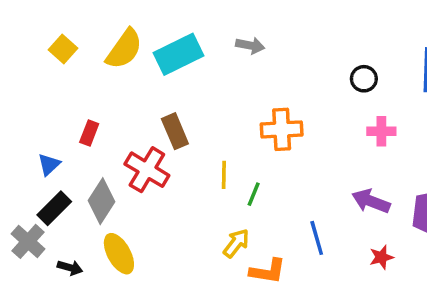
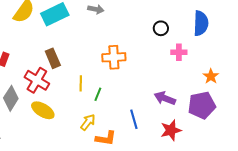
pink cross: (381, 131) -> (179, 52), moved
yellow ellipse: (119, 254) -> (43, 110), moved, turned -30
red star: (381, 257) -> (171, 130), size x1.5

